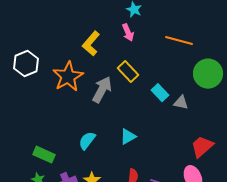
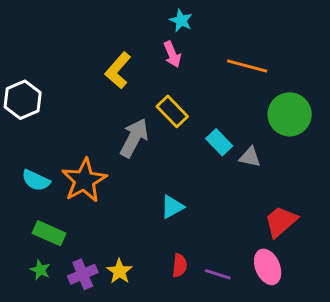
orange star: (68, 77) -> (84, 180), moved
cyan semicircle: (87, 141) -> (36, 180), moved, turned -102

